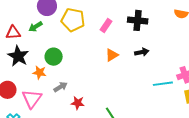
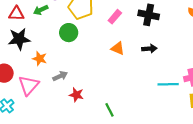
orange triangle: (112, 55) -> (118, 48), turned 48
black star: (18, 56) -> (19, 39), turned 30
green circle: (54, 57) -> (69, 33), moved

